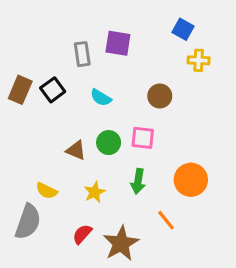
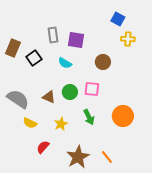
purple square: (118, 43) -> (76, 40), moved
brown rectangle: (20, 90) -> (13, 48), moved
green arrow: (138, 181) -> (89, 117), turned -35
orange line: (166, 220) -> (107, 157), moved
gray semicircle: (28, 222) -> (18, 99), moved, turned -75
red semicircle: (82, 234) -> (43, 147), moved

